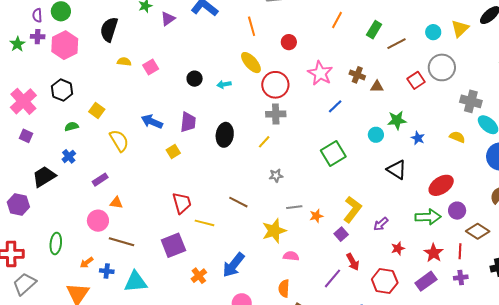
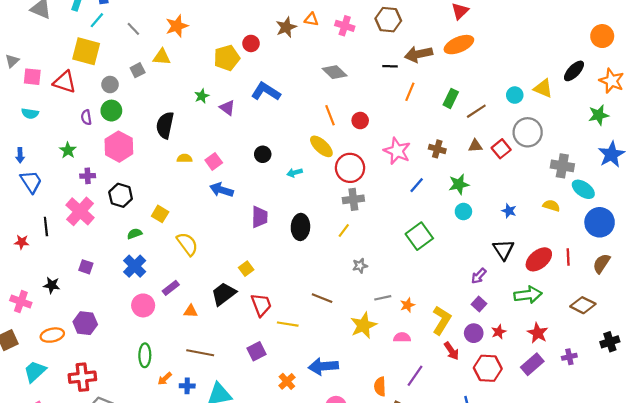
purple triangle: (168, 19) -> (227, 108), turned -42
orange line: (252, 26) -> (330, 115), moved
yellow triangle: (460, 28) -> (543, 88), turned -48
purple cross: (38, 37) -> (88, 176), moved
black circle: (195, 79) -> (263, 154), moved
brown triangle: (377, 87) -> (475, 146), moved
green star: (397, 120) -> (459, 184), moved
blue arrow: (152, 122) -> (221, 190), moved
purple square: (26, 136) -> (86, 267), moved
yellow square: (173, 151) -> (246, 269), moved
blue cross: (69, 156) -> (135, 266), size x1.5
black triangle: (397, 170) -> (503, 250), moved, turned 30
black trapezoid: (44, 176) -> (224, 294), moved
yellow L-shape: (352, 209) -> (442, 320), moved
purple circle: (457, 211) -> (474, 333), moved
pink circle: (98, 221) -> (143, 305), moved
purple arrow: (381, 224) -> (479, 276), moved
purple square: (341, 234) -> (479, 304), moved
green ellipse: (56, 243) -> (145, 355), moved
purple square: (173, 245) -> (256, 351), size x0.7
red line: (460, 251) -> (568, 257), moved
pink semicircle: (291, 256) -> (402, 337), moved
blue arrow: (233, 265) -> (323, 366), turned 52
purple line: (333, 278) -> (415, 376), moved

